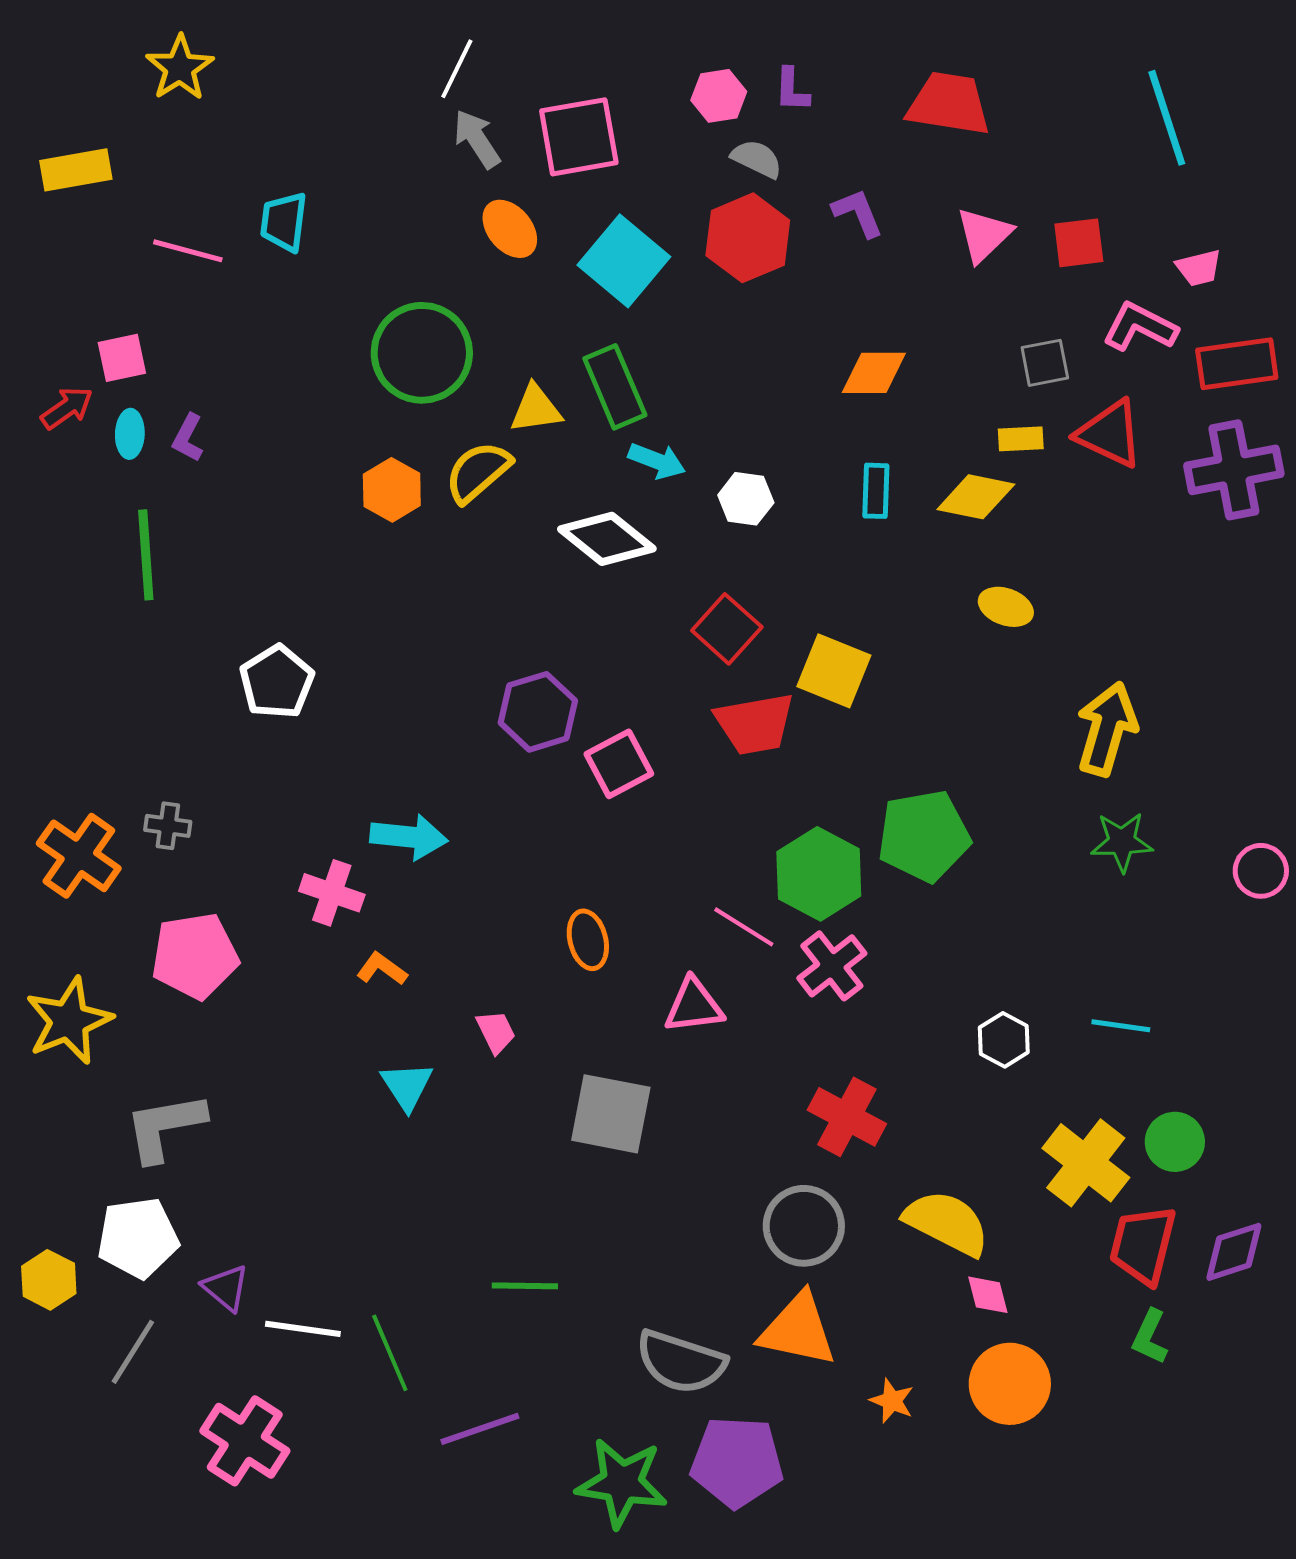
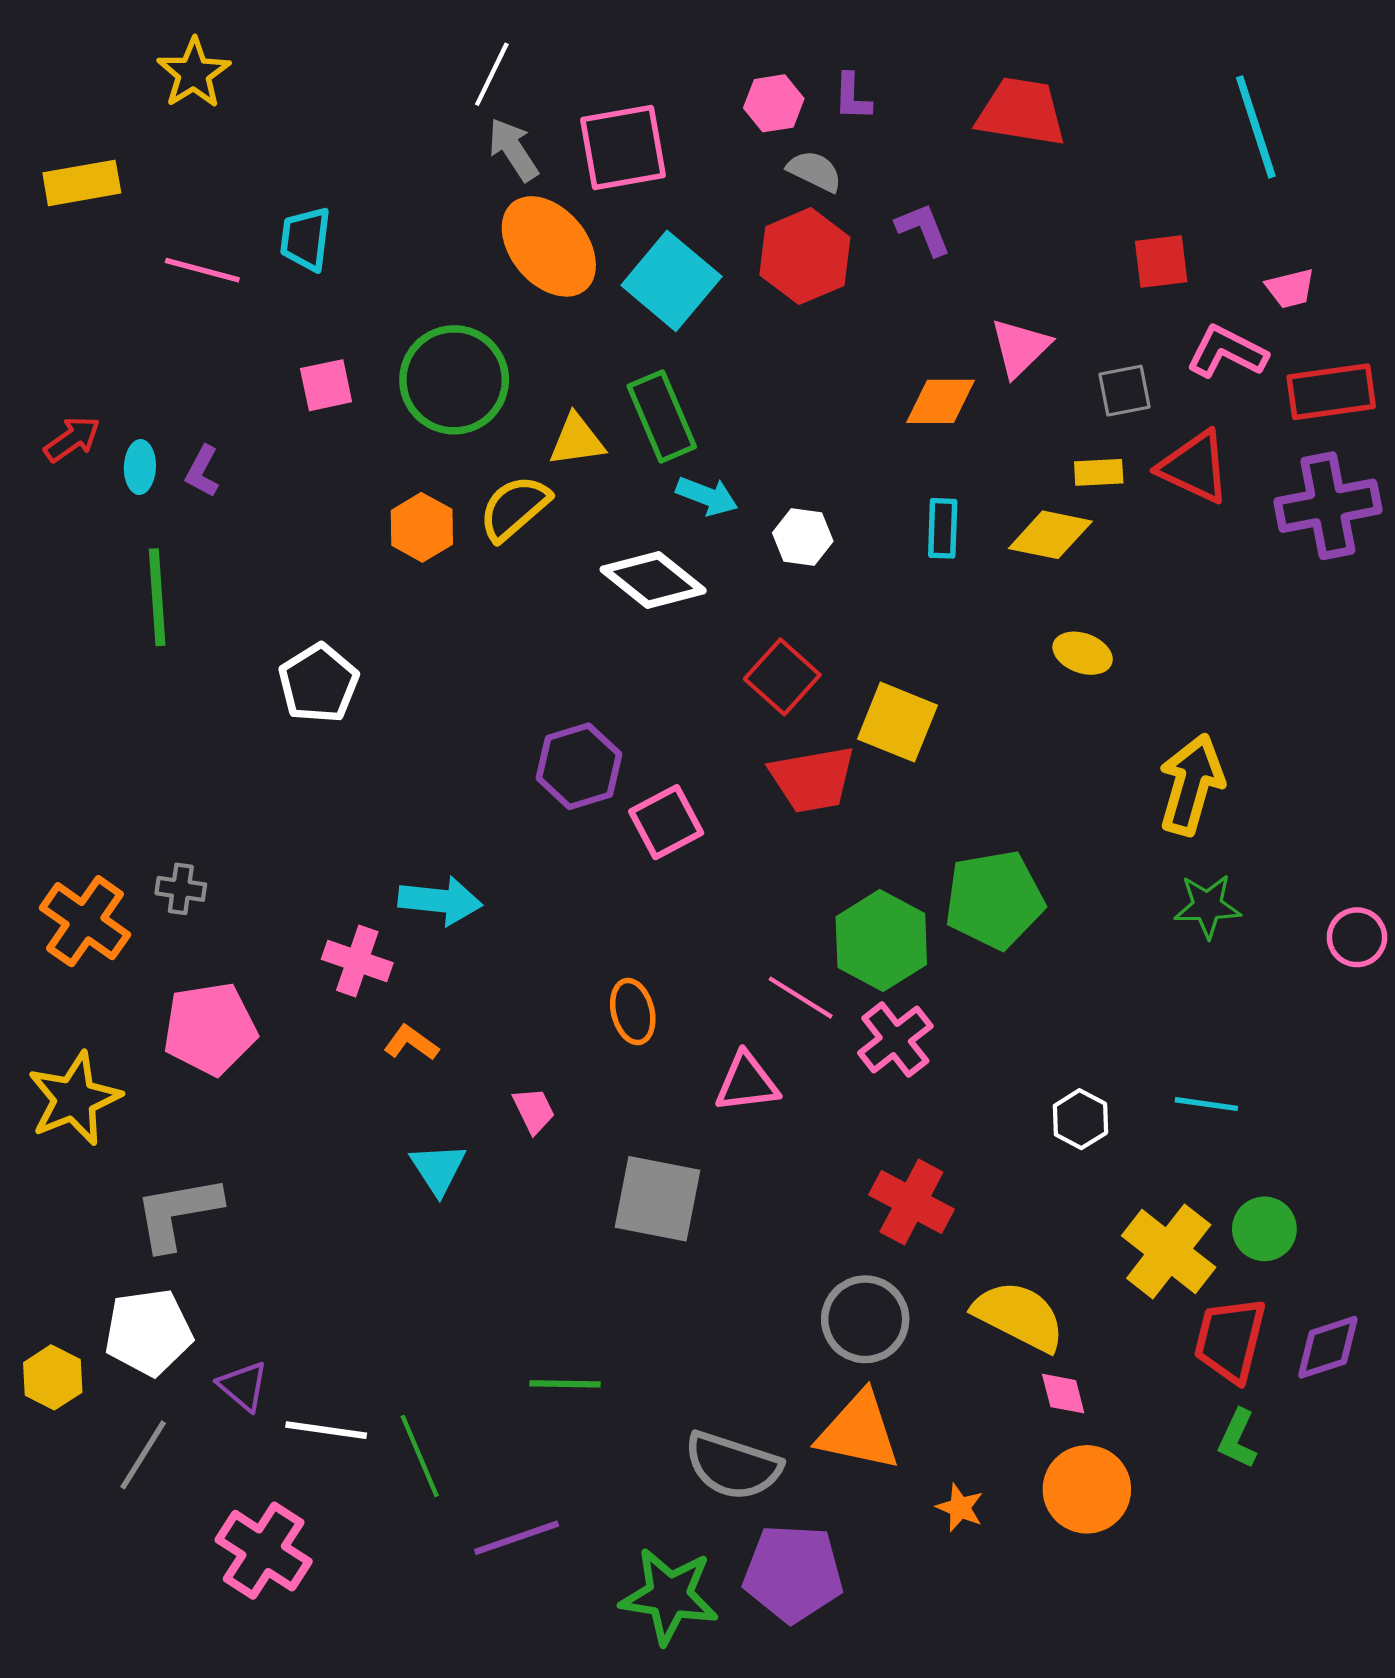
orange ellipse: (510, 229) -> (549, 246), size x1.6
pink triangle: (984, 235) -> (1020, 348), moved
pink square: (122, 358) -> (326, 385), moved
white pentagon: (277, 682) -> (319, 683), moved

